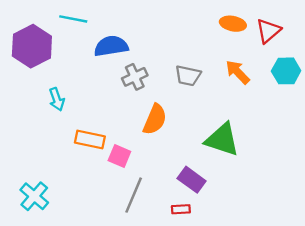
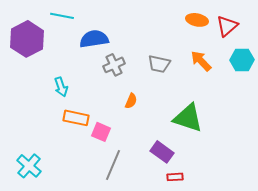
cyan arrow: (57, 99) -> (61, 87), moved
orange semicircle: (155, 119) -> (131, 101), size x0.6
red rectangle: (181, 209) -> (175, 177), moved

